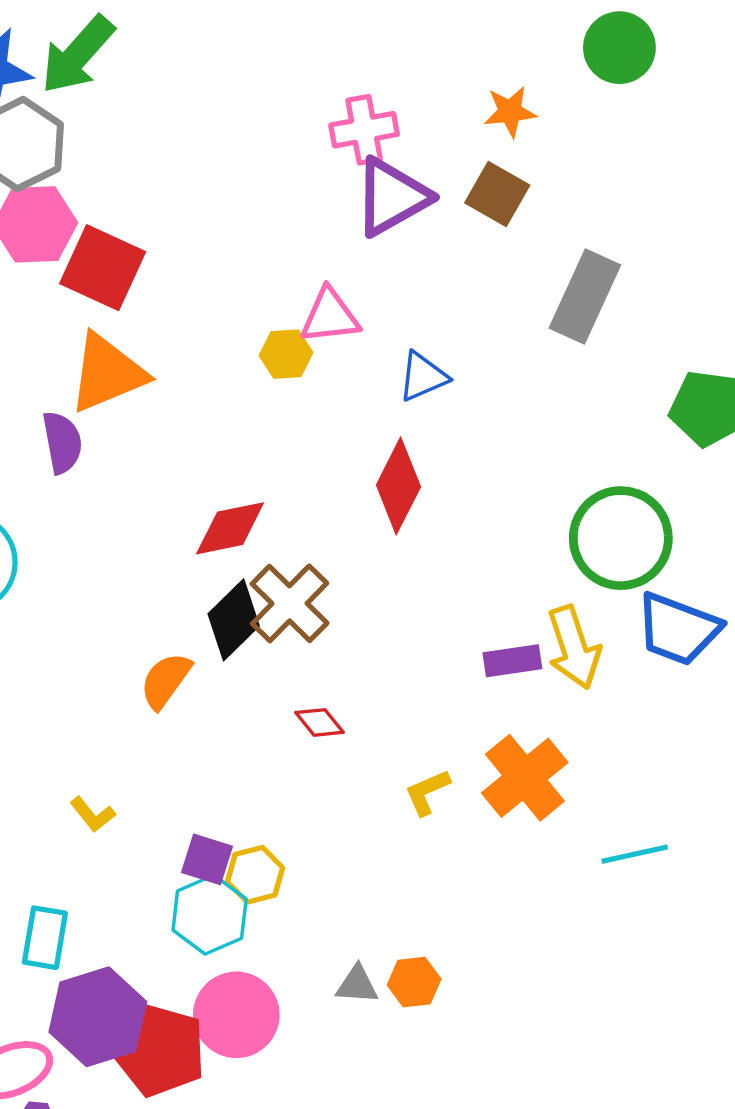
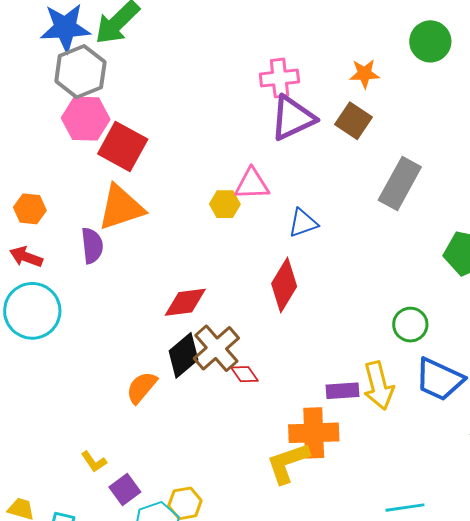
green circle: (621, 538) -> (410, 325), size x0.6
red diamond: (320, 722) -> (244, 374), moved
orange cross: (525, 778) -> (314, 433), moved, turned 33
yellow L-shape: (427, 792) -> (288, 463), size x1.6
purple square: (207, 859) -> (125, 490), moved, turned 32

